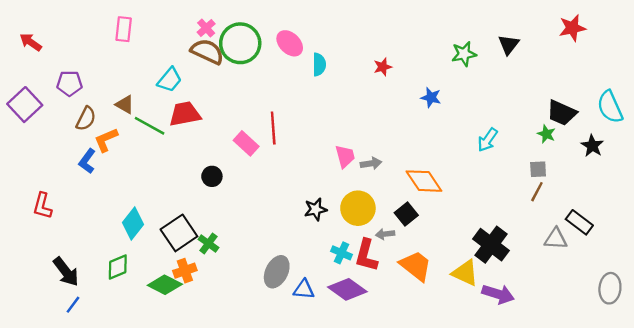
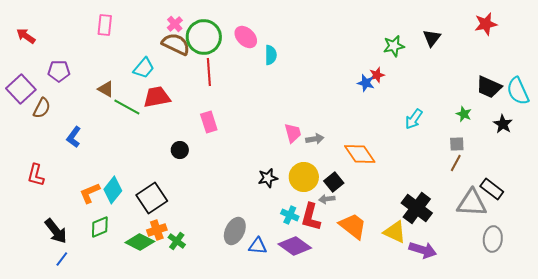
red star: (383, 67) -> (377, 75), moved
black trapezoid: (562, 113) -> (489, 87), moved
brown semicircle: (86, 119) -> (42, 108), moved
red line: (273, 128) -> (209, 72), moved
orange L-shape: (106, 140) -> (90, 193), moved
pink rectangle: (246, 143) -> (209, 122), turned 30
black square: (406, 214) -> (334, 182), moved
gray triangle: (556, 239) -> (472, 203), size x1.5
green cross: (208, 243) -> (177, 241), moved
gray ellipse: (610, 288) -> (493, 239), moved

